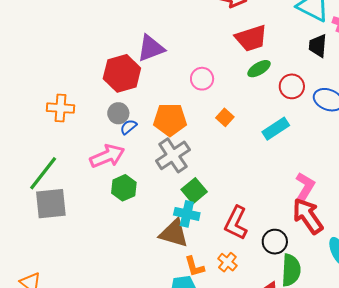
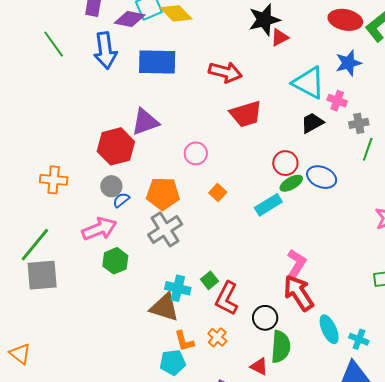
black trapezoid: (318, 46) -> (312, 123), turned 55
green ellipse: (259, 69) -> (291, 183), moved
green square: (194, 191) -> (209, 280), moved, size x0.7

